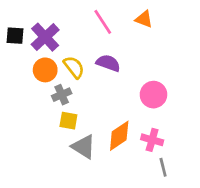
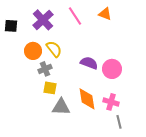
purple cross: (45, 37) -> (43, 20), moved
purple semicircle: (108, 63) -> (89, 63), moved
orange diamond: (119, 136) -> (87, 99), turned -65
gray triangle: (84, 147) -> (61, 107), turned -30

